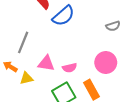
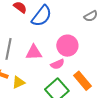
pink circle: (106, 62) -> (67, 46), moved
pink triangle: (46, 63) -> (34, 52), moved

